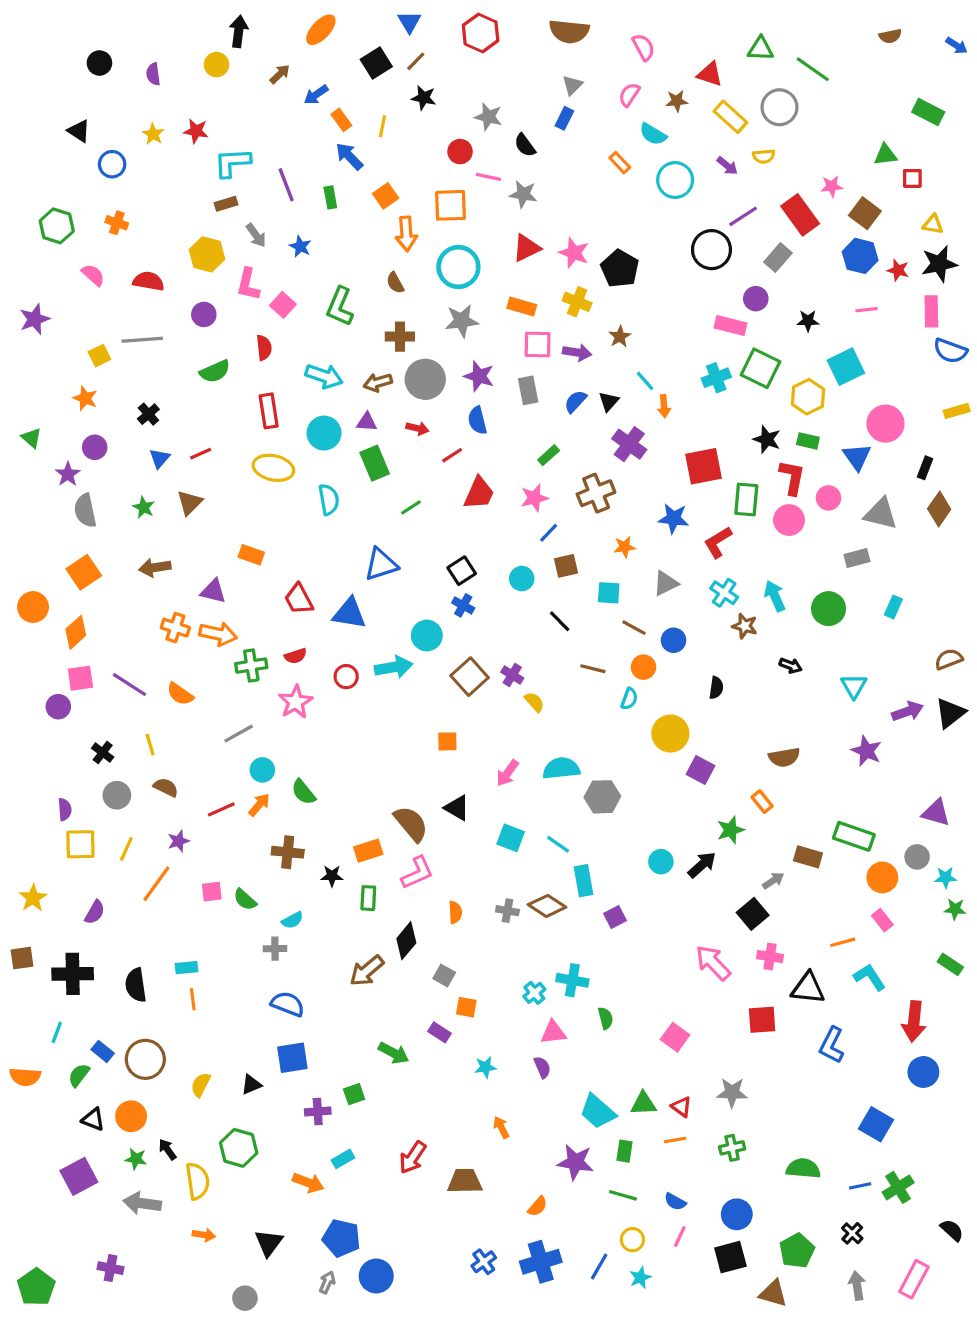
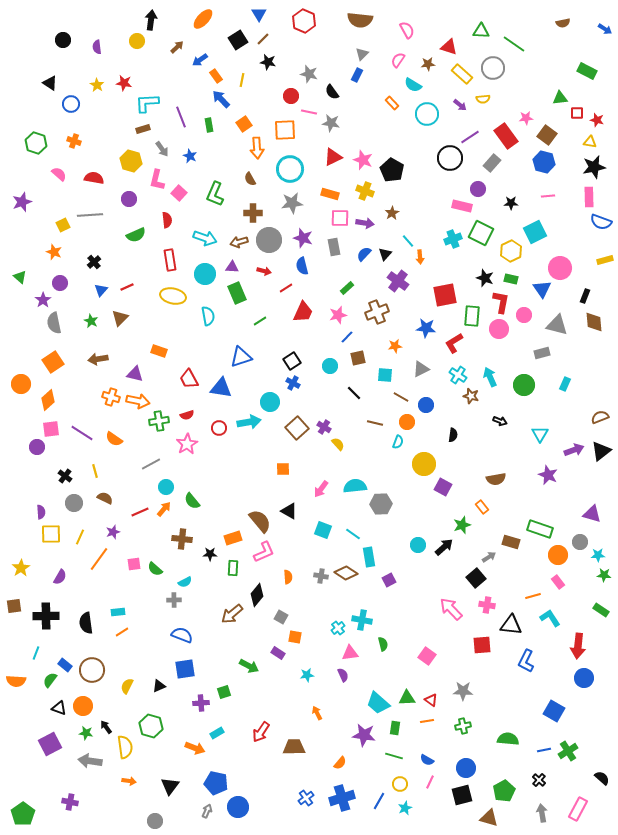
red star: (898, 270) -> (597, 120), moved
brown diamond: (939, 509) -> (594, 322), turned -40
orange line: (193, 999) -> (122, 632), turned 64

